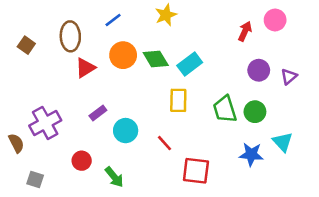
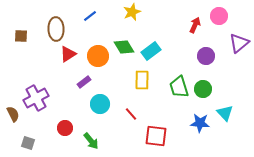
brown square: (26, 45) -> (21, 36), turned -32
orange circle: (123, 55) -> (98, 56), moved
purple triangle: (289, 77) -> (239, 43), moved, size x1.5
purple rectangle: (98, 113) -> (84, 82), moved

